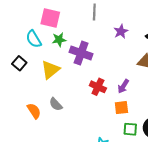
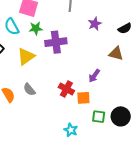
purple cross: (81, 53) -> (56, 42), turned -30
red cross: (98, 87) -> (66, 89), moved
orange square: (121, 108) -> (83, 98), moved

